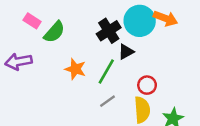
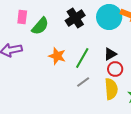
pink rectangle: (32, 21) -> (22, 17), turned 64
black cross: (109, 31) -> (75, 18), moved
black triangle: (126, 52) -> (110, 54), moved

